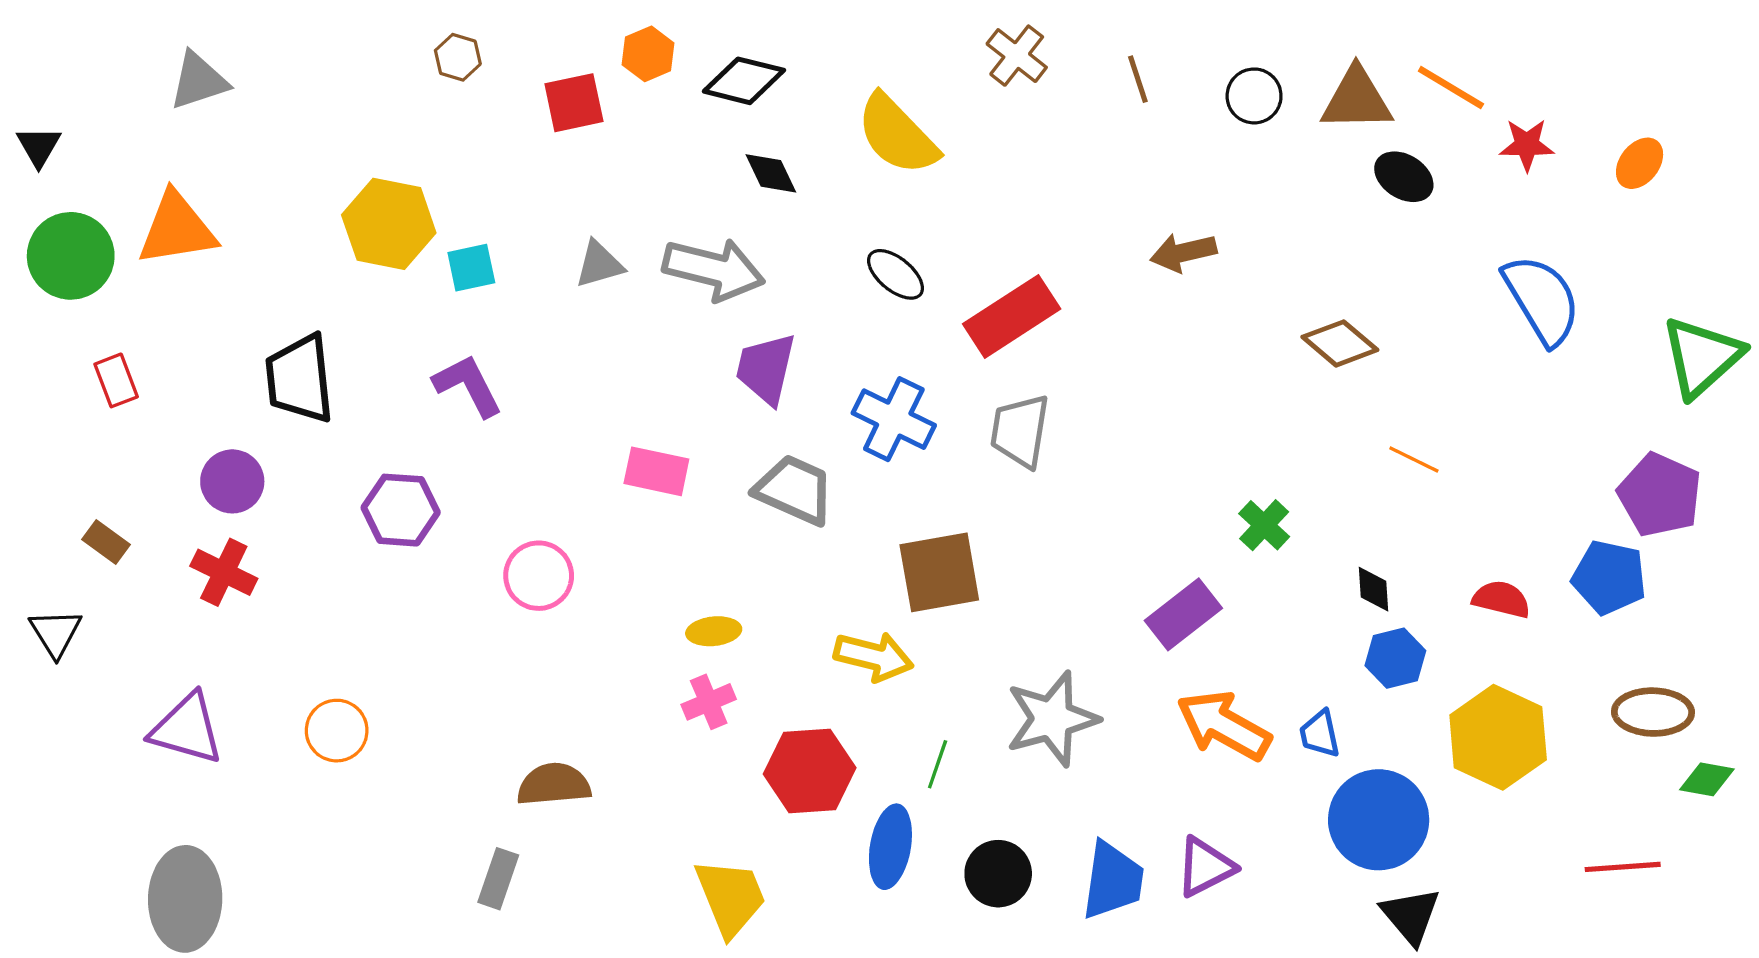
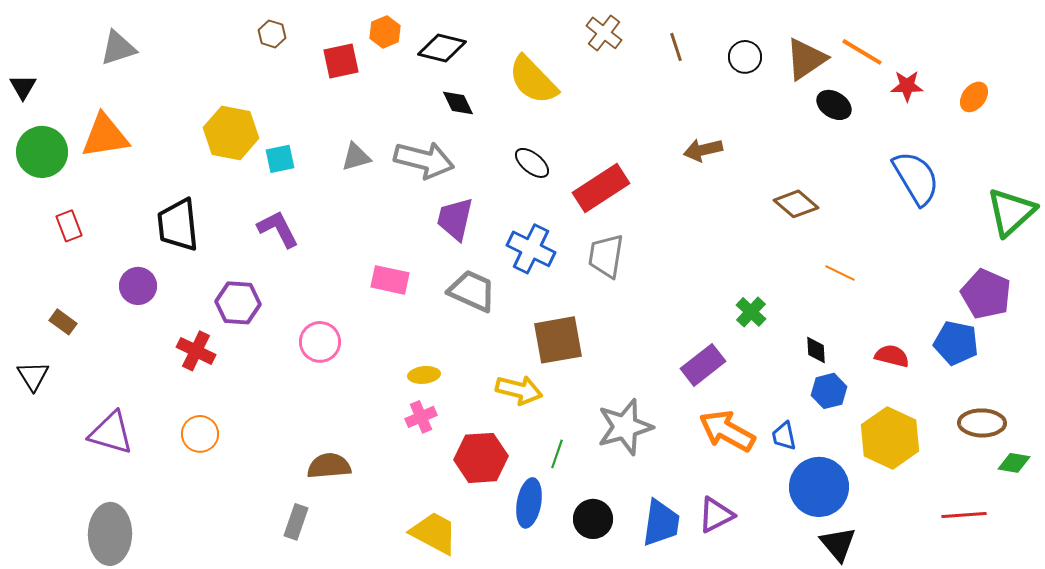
brown triangle: (1357, 99) -> (806, 59), turned -33
red cross: (224, 572) -> (196, 351), moved
yellow trapezoid: (731, 897) -> (434, 533), turned -40

